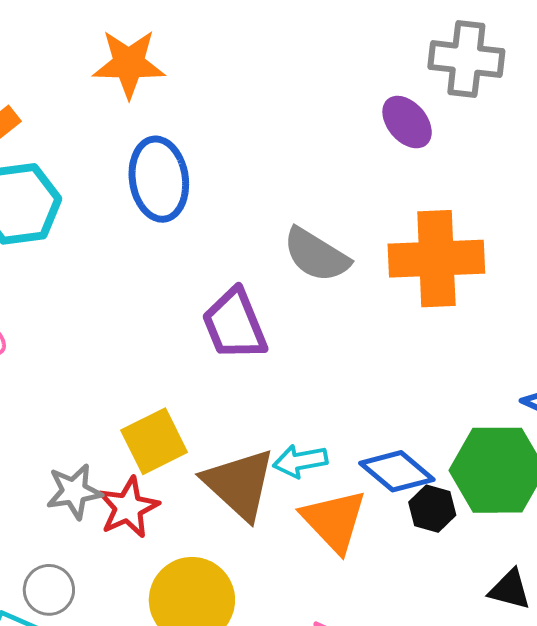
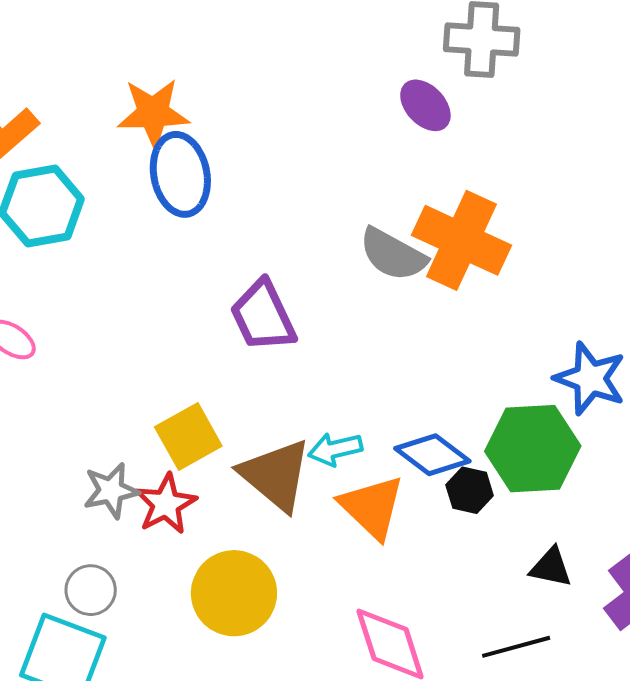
orange star: (129, 64) -> (153, 113), moved
gray semicircle: (316, 255) -> (393, 254), moved
orange cross: (436, 259) -> (461, 240), turned 30

